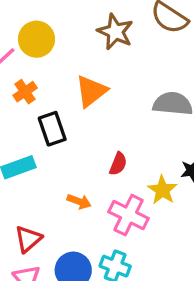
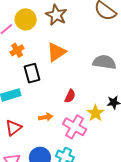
brown star: (115, 32) -> (56, 15), moved
orange arrow: (79, 201) -> (46, 117), turned -32
red triangle: (28, 239) -> (13, 128), moved

